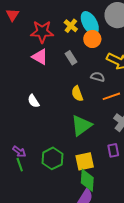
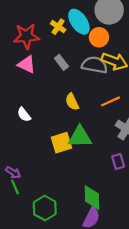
orange circle: (92, 39) -> (99, 37), moved
gray semicircle: (98, 77) -> (95, 65), moved, size x1.6
green triangle: (81, 125) -> (80, 137), turned 40
green hexagon: (52, 158) -> (45, 208), moved
yellow square: (85, 161) -> (61, 143), moved

